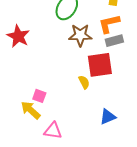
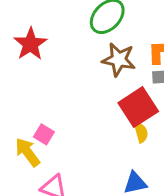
red square: (100, 65) -> (138, 107), turned -36
yellow semicircle: (84, 82) -> (141, 132), moved

